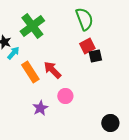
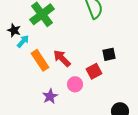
red square: (87, 46) -> (94, 71), moved
black square: (95, 56) -> (109, 54), moved

